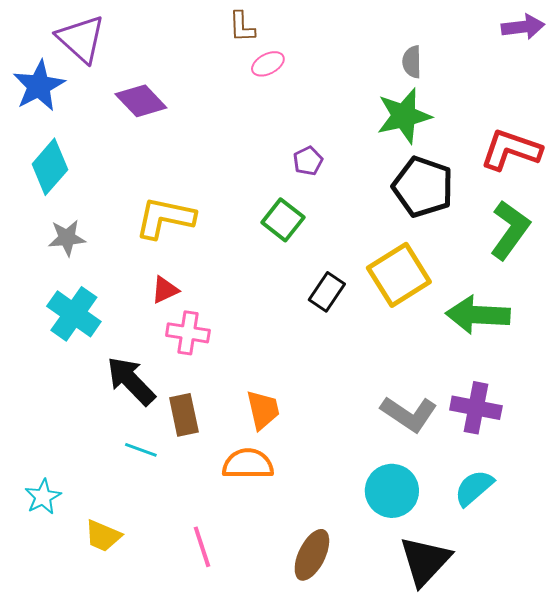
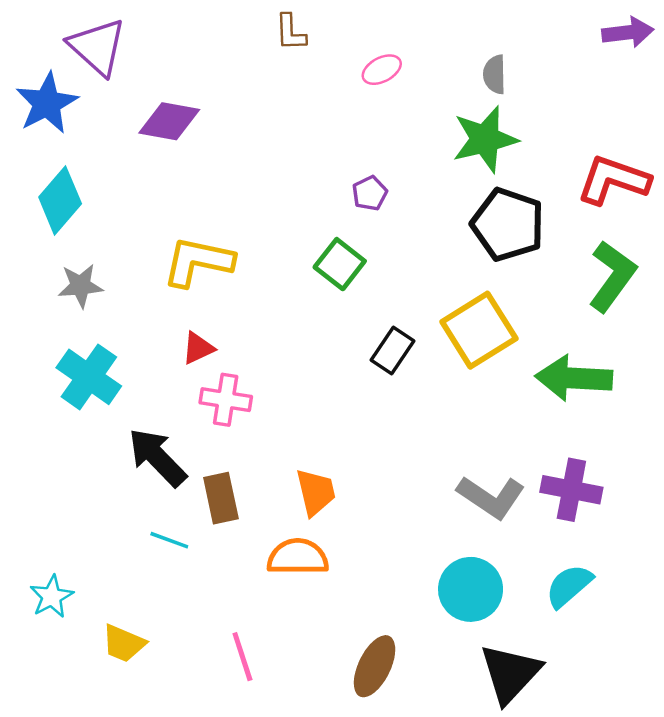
pink ellipse: (268, 64) -> (382, 70), moved
purple diamond: (141, 101) -> (169, 121), turned -36

